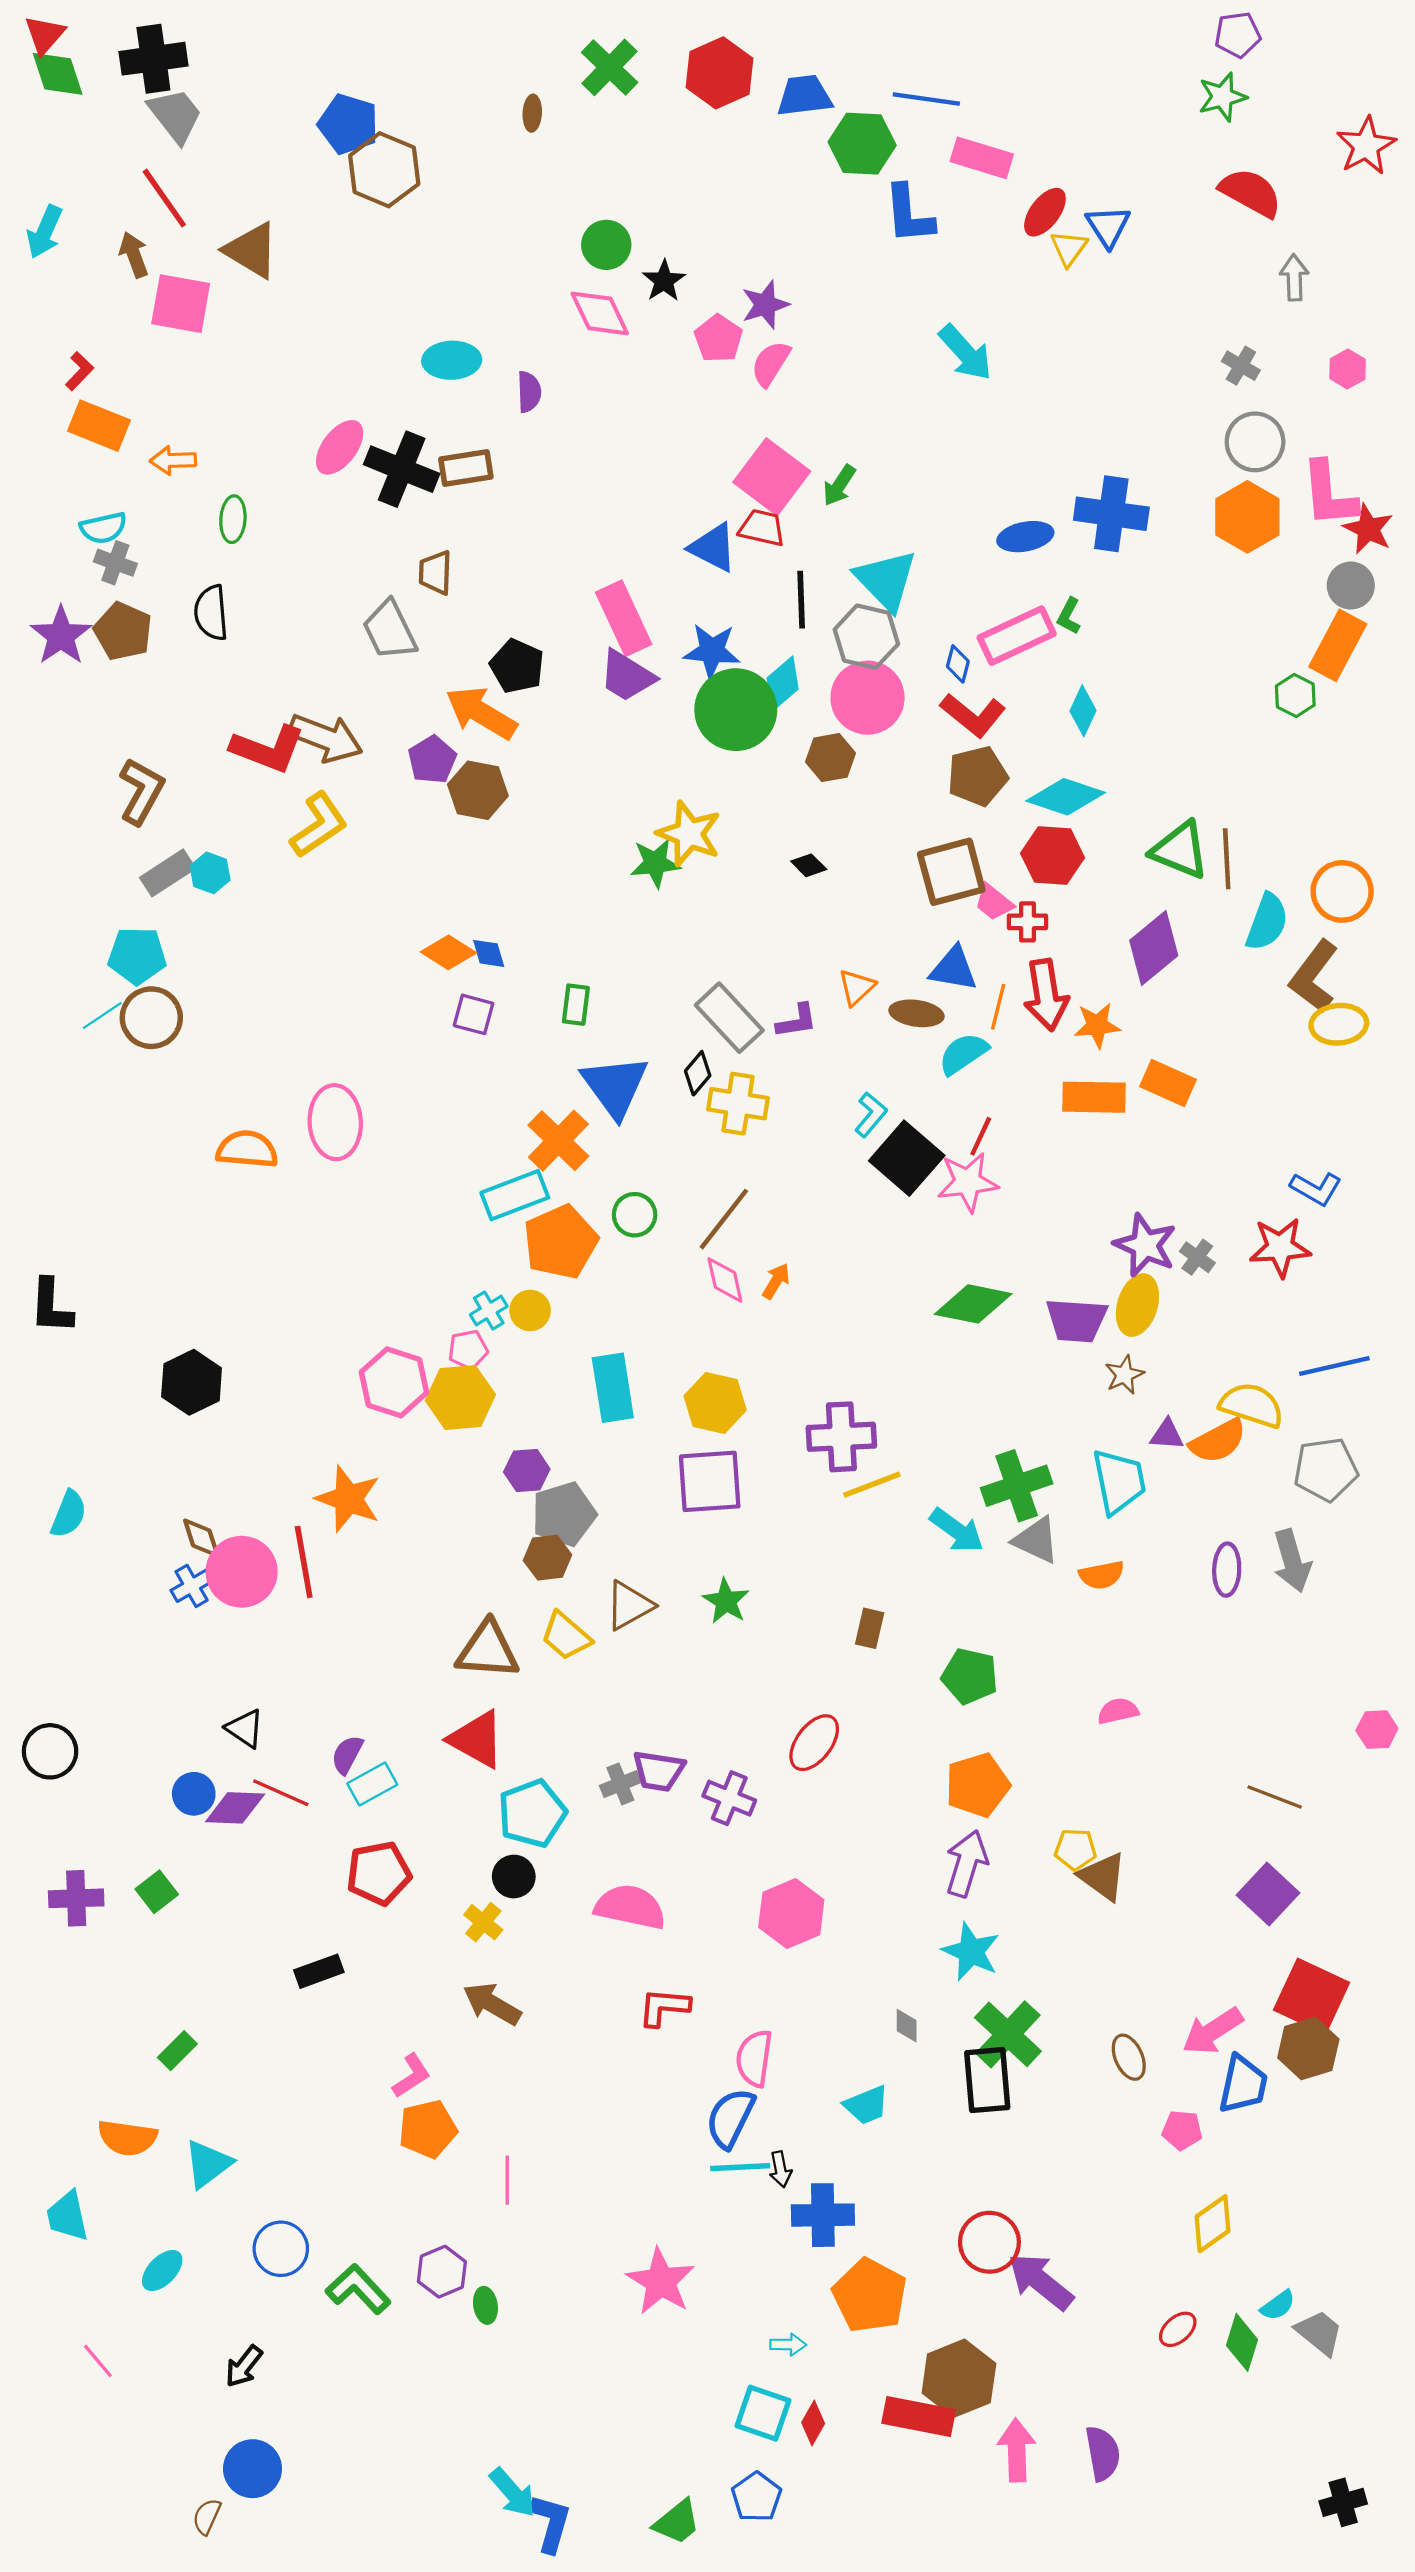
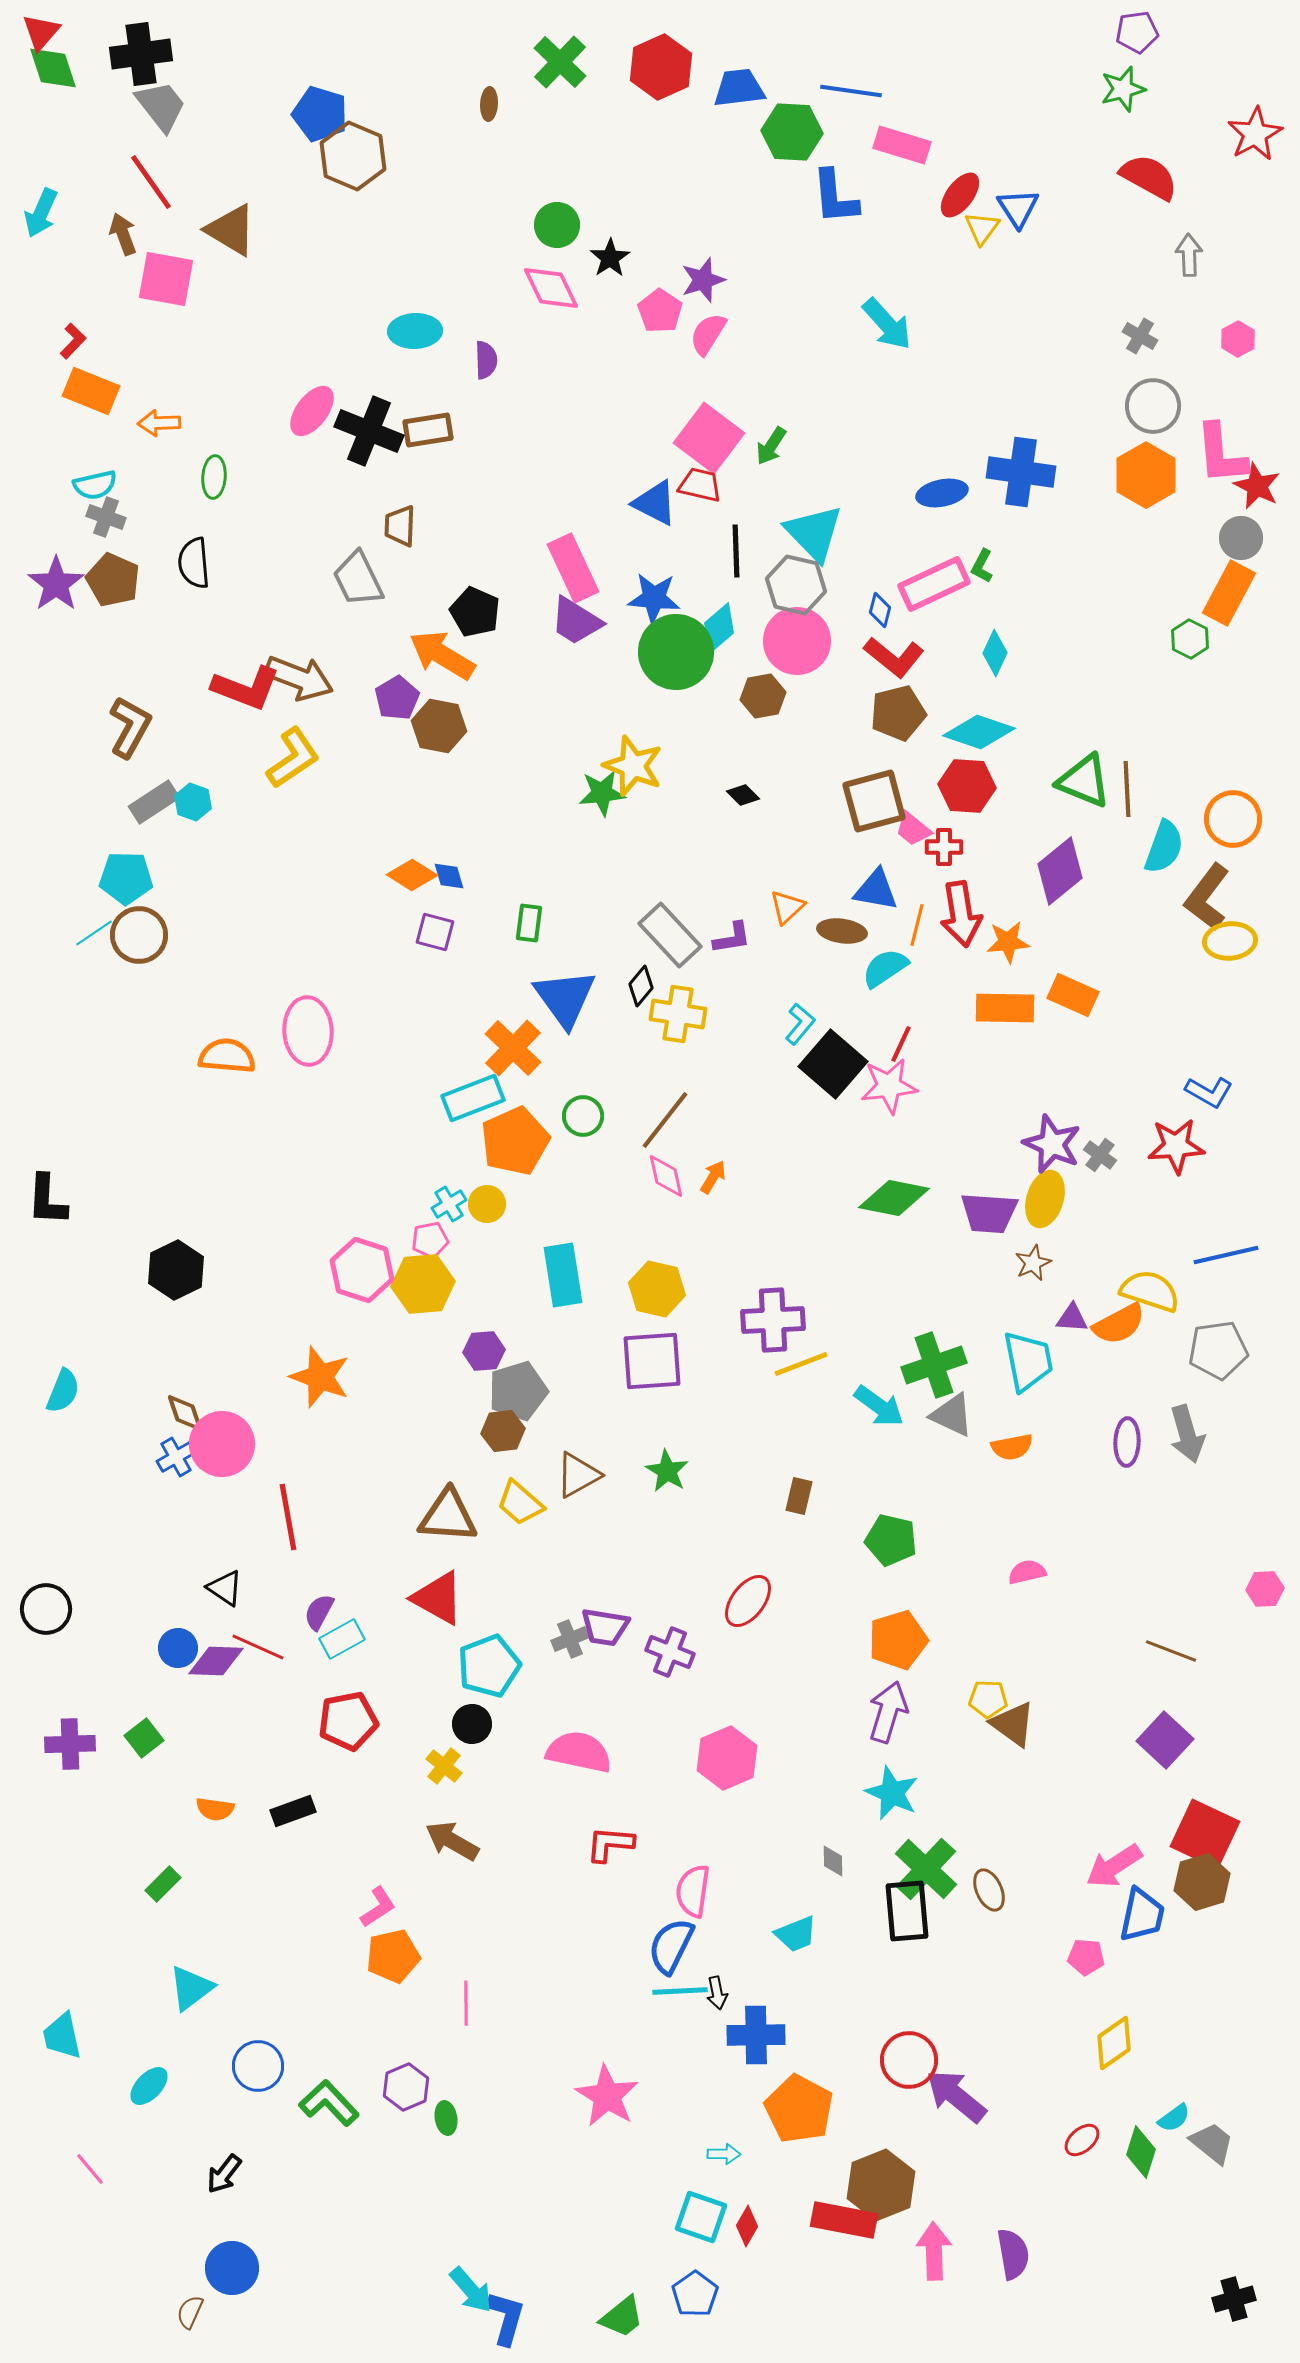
red line: (304, 1562) -> (288, 1517), moved
brown ellipse: (1129, 2057) -> (989, 1890), moved
orange semicircle: (127, 2138) -> (215, 1809), moved, size x0.7

